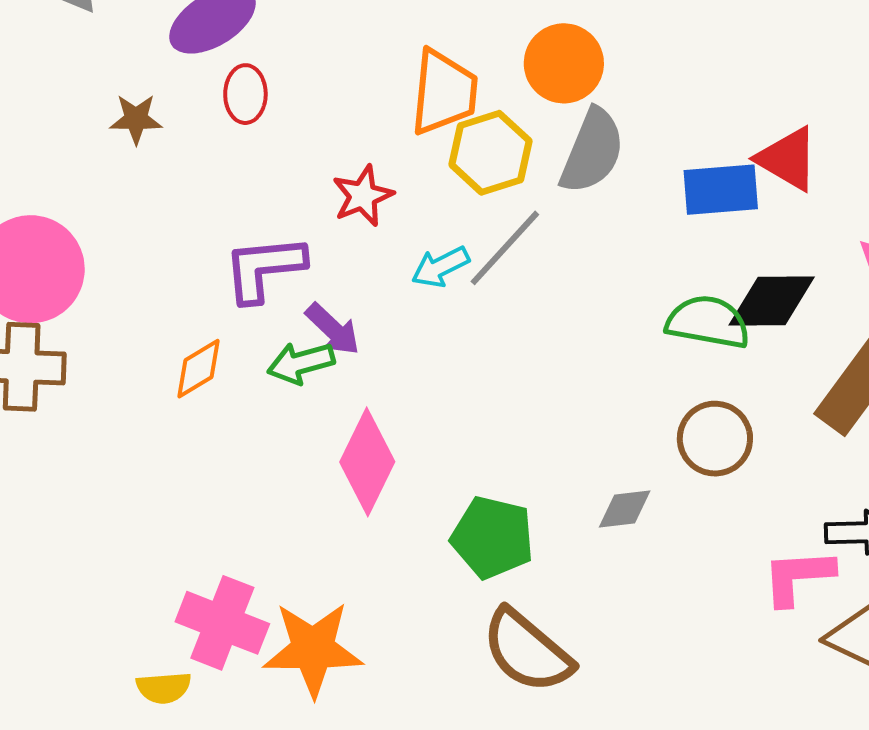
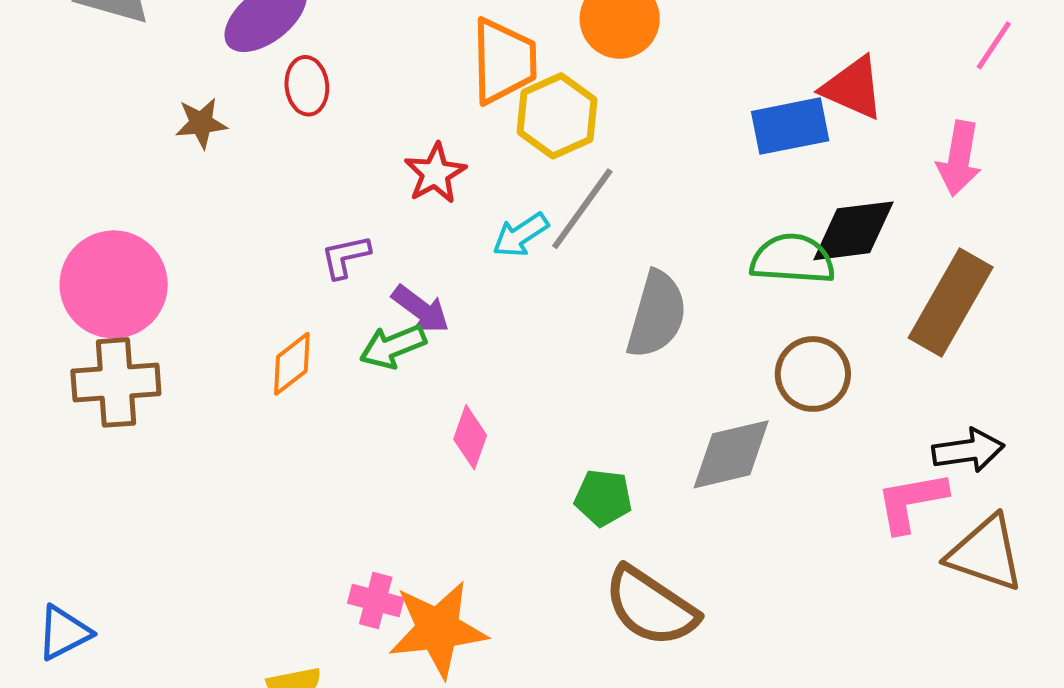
gray semicircle: (592, 151) -> (657, 315), moved
purple L-shape: (264, 268) -> (345, 257), size x0.6
pink diamond: (367, 462) -> (470, 437), size x0.6
gray diamond: (625, 509) -> (731, 454), size x1.6
green pentagon: (493, 537) -> (603, 498), size x0.7
pink cross: (222, 623) -> (376, 601), moved, size x0.6

